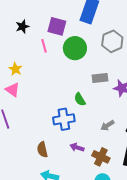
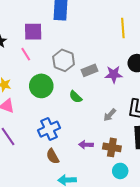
gray hexagon: (112, 41) -> (64, 60), moved
green circle: (75, 48) -> (41, 86), moved
blue cross: (64, 119) -> (49, 129), moved

